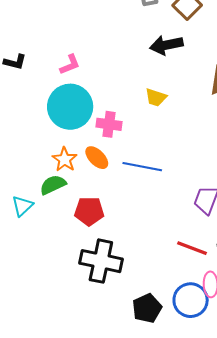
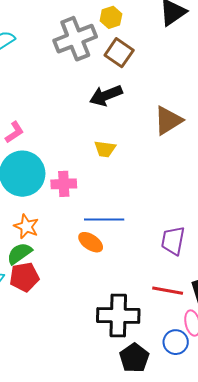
orange ellipse: (97, 158) -> (91, 242), moved
red pentagon: (89, 211) -> (24, 277), moved
black cross: (101, 261) -> (118, 316), moved
blue circle: (191, 300) -> (176, 342), size x0.7

